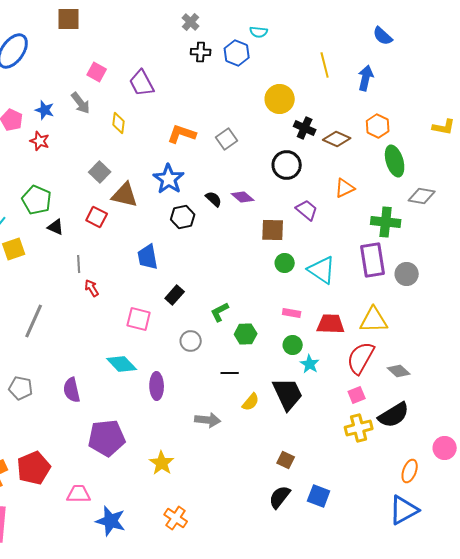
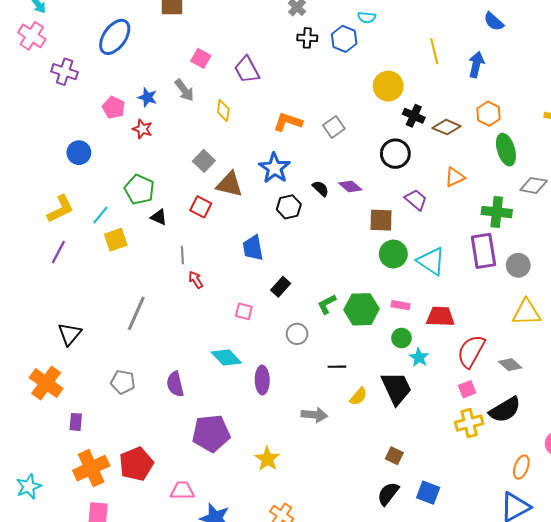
green circle: (285, 263) -> (393, 254), size x1.4
pink square: (139, 319) -> (244, 311), size x0.7
yellow triangle: (374, 320) -> (526, 312), moved
green hexagon: (246, 334) -> (362, 309), moved, size x1.5

